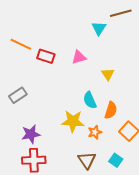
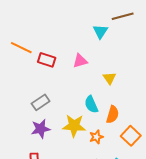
gray rectangle: (18, 95) -> (41, 102), moved
purple star: (31, 134) -> (41, 129), moved

